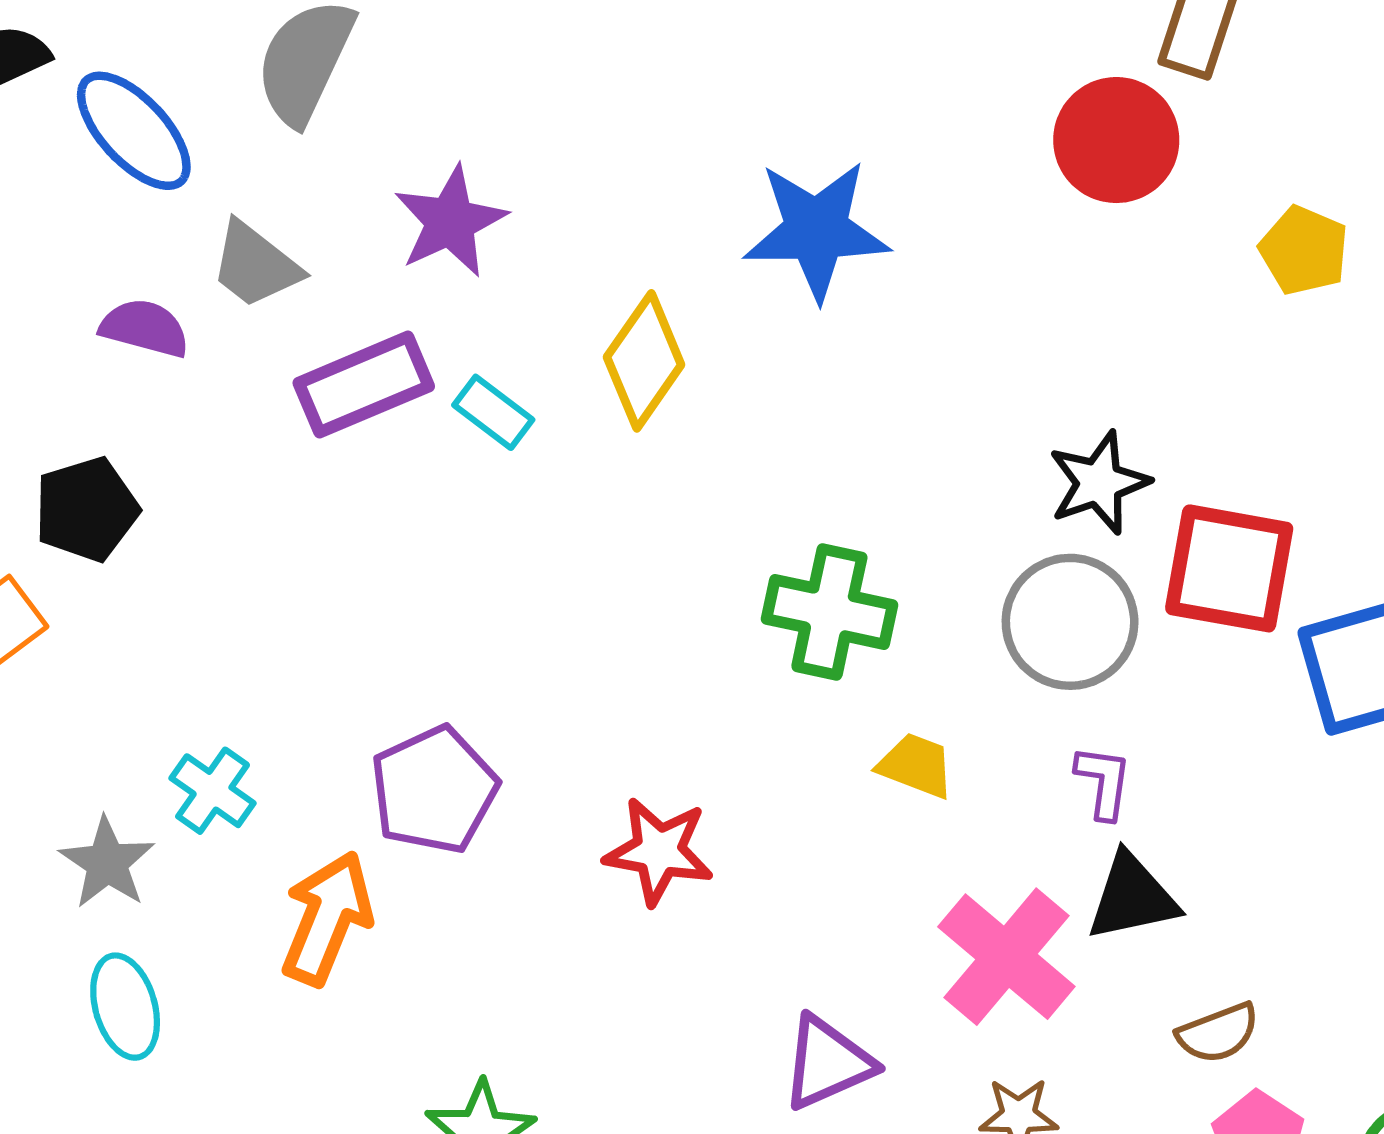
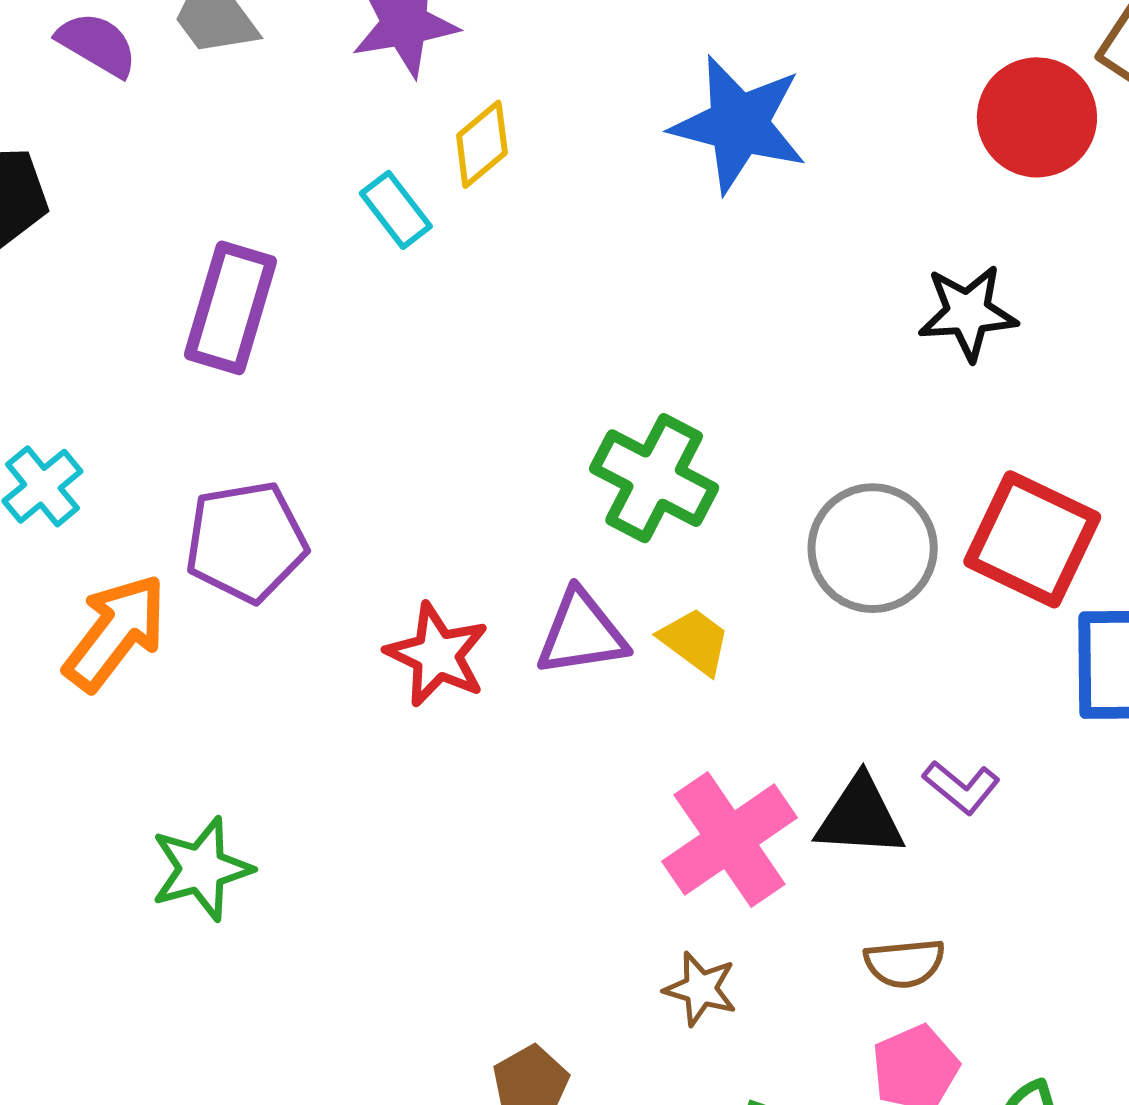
yellow diamond: (644, 361) -> (482, 144), moved, size x0.7
purple rectangle: (364, 385) -> (230, 308), moved, turned -66
black star: (1099, 483) -> (968, 313), moved
purple L-shape: (1103, 782) -> (961, 787), moved, turned 106
purple triangle: (827, 1063) -> (582, 633), moved

